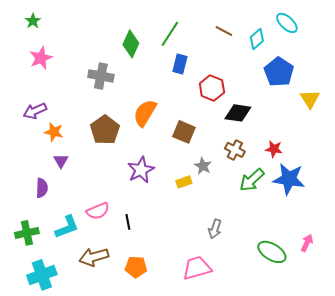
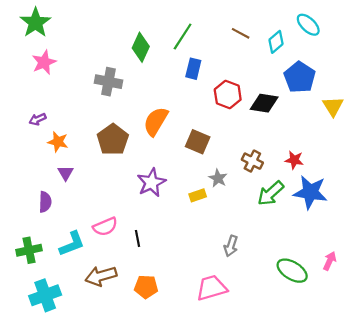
green star: (33, 21) -> (35, 23), size x1.8
purple arrow: (35, 111) -> (38, 119), size x0.7
black diamond: (238, 113) -> (264, 103), moved

